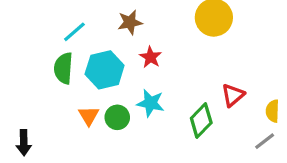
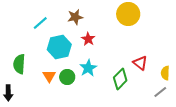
green semicircle: (63, 68) -> (19, 64), moved
red triangle: (233, 95) -> (140, 63), turned -42
cyan star: (151, 103) -> (88, 68), turned 30

